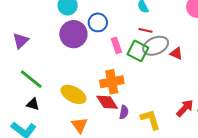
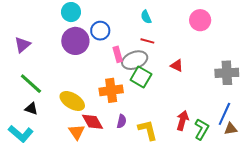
gray ellipse: (156, 46) -> (135, 60), moved
green square: (138, 51) -> (141, 77), moved
red diamond: (107, 102) -> (93, 122), moved
red arrow: (185, 108) -> (183, 120), turned -30

